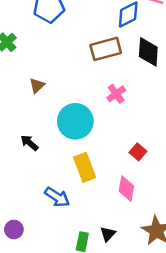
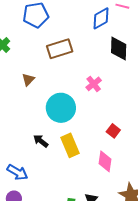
brown rectangle: (106, 49) -> (60, 49), moved
black arrow: (29, 143) -> (41, 141), moved
blue arrow: (57, 197) -> (17, 172), moved

